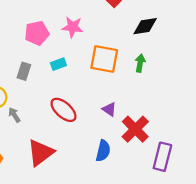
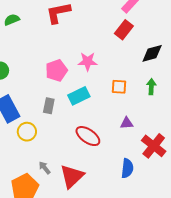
orange square: (104, 59) -> (119, 87), size x0.6
cyan rectangle: (58, 64) -> (79, 96), size x1.5
purple triangle: (109, 109) -> (127, 123), moved, turned -32
gray arrow: (14, 115) -> (45, 168), moved

